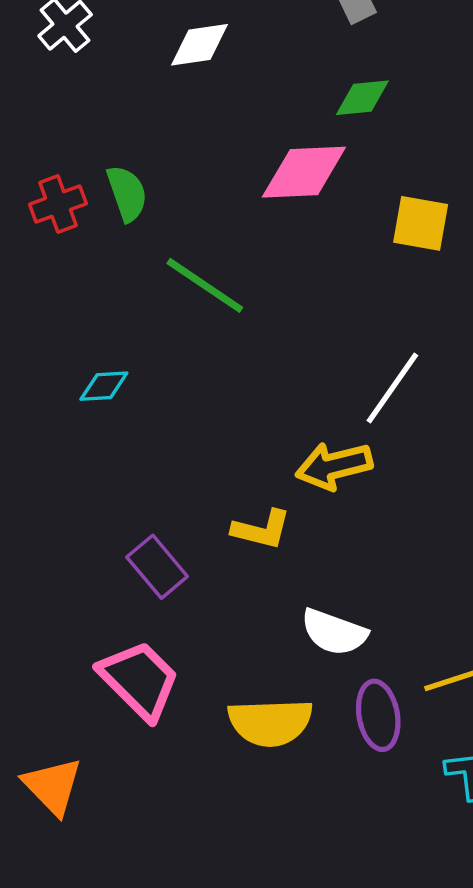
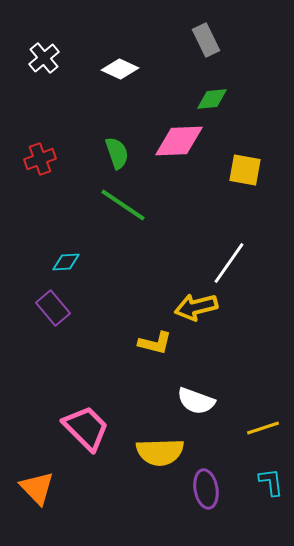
white diamond: (200, 45) -> (120, 69), turned 33
green semicircle: (127, 193) -> (117, 153), moved
purple rectangle: (157, 567) -> (53, 308), moved
purple ellipse: (378, 715) -> (206, 489), moved

